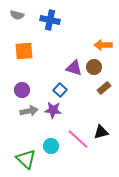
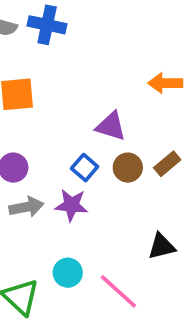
blue cross: (50, 20) -> (47, 25), moved
brown circle: (94, 67) -> (128, 168), moved
pink line: (78, 139) -> (118, 291), moved

